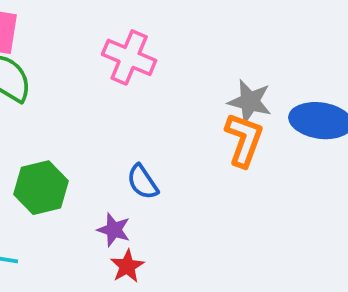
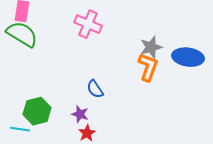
gray star: (250, 101) -> (151, 47), turned -30
green hexagon: (41, 188) -> (37, 111), moved

